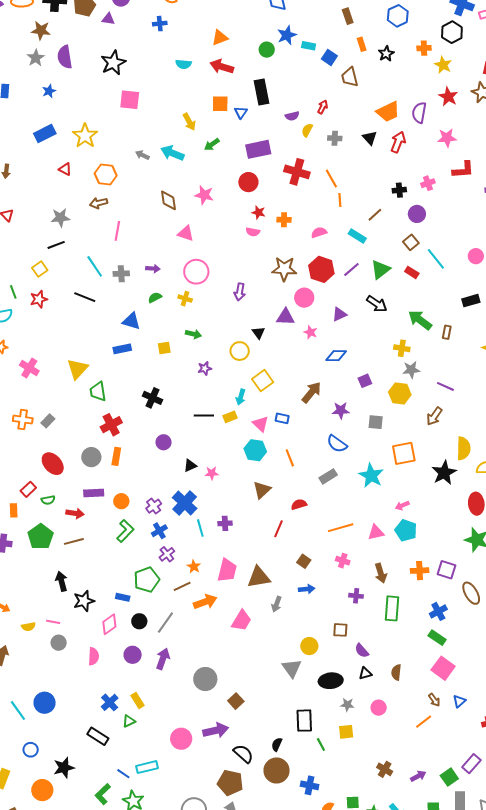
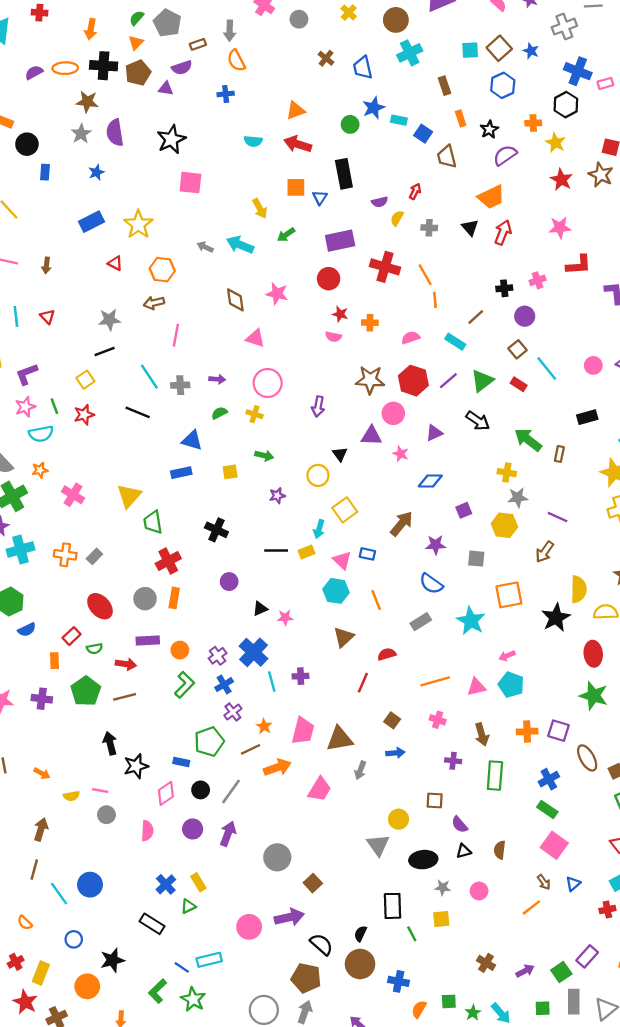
purple semicircle: (419, 113) -> (505, 155), moved, turned 45

